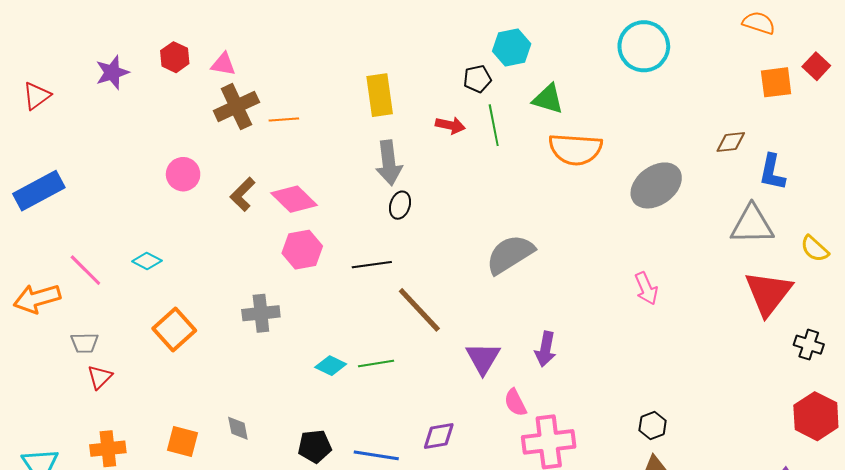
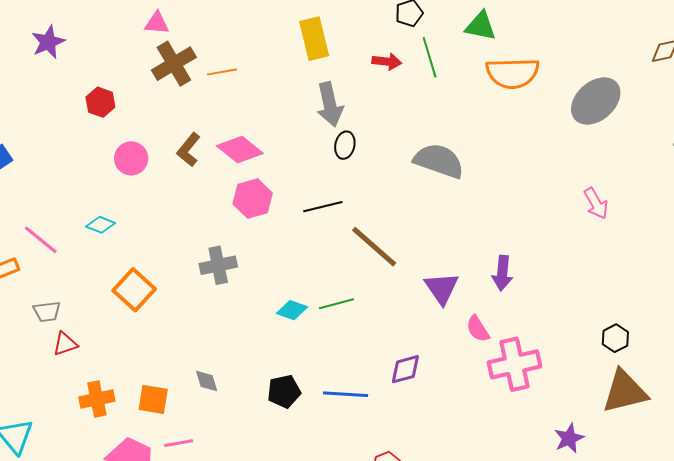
red hexagon: (175, 57) -> (100, 102), moved
pink circle: (183, 174) -> (131, 158), moved
gray semicircle: (510, 254) -> (439, 161), moved, turned 57
red triangle: (100, 377) -> (65, 344), turned 32
orange cross: (108, 449) -> (97, 399), moved

